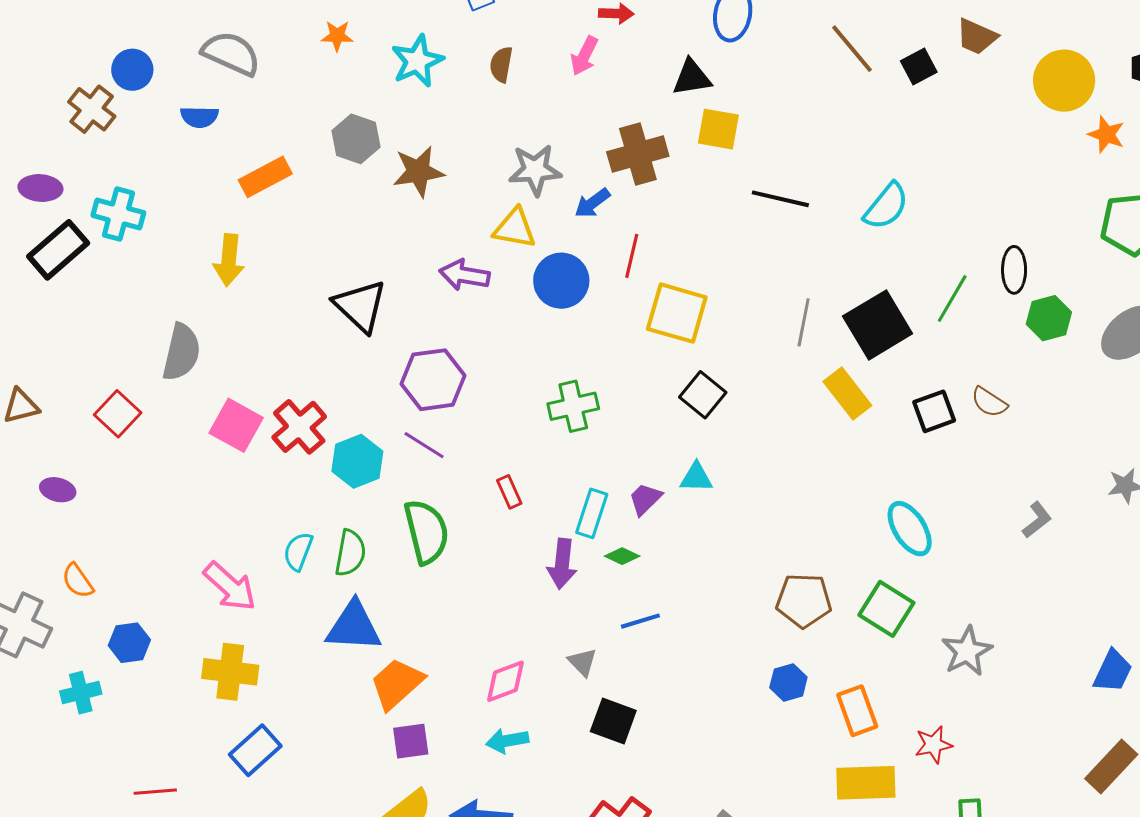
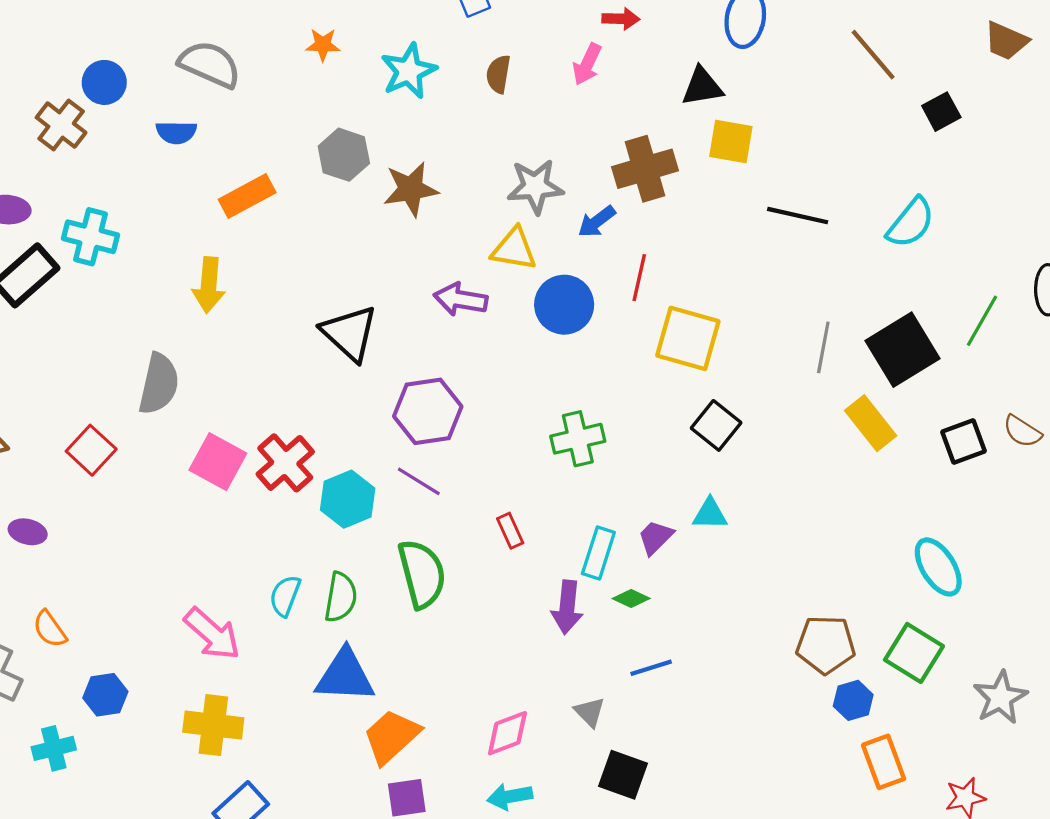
black square: (919, 67) -> (941, 112), moved
blue hexagon: (788, 682) -> (853, 700), moved

